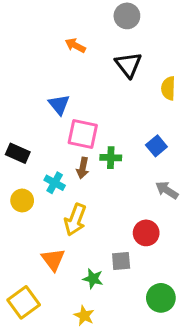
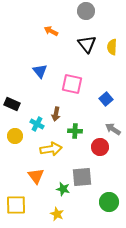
yellow semicircle: (168, 88) -> (112, 47), moved
pink square: (83, 134) -> (72, 84), moved
green cross: (111, 158) -> (75, 131), moved
yellow arrow: (75, 220) -> (51, 149), turned -120
red circle: (146, 233) -> (100, 147), moved
gray square: (121, 261) -> (82, 177), size x1.5
yellow square: (24, 302) -> (16, 205), turned 35

